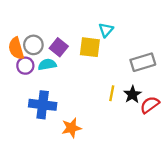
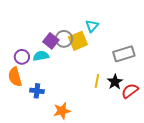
gray circle: (33, 45) -> (64, 39), moved
yellow square: (90, 47) -> (78, 41), turned -30
orange semicircle: (16, 48) -> (15, 77), moved
blue cross: (43, 105) -> (37, 91), size x0.6

